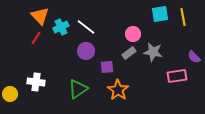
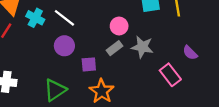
cyan cross: (61, 27) -> (35, 18), turned -35
pink rectangle: (177, 76) -> (170, 75), turned 60

